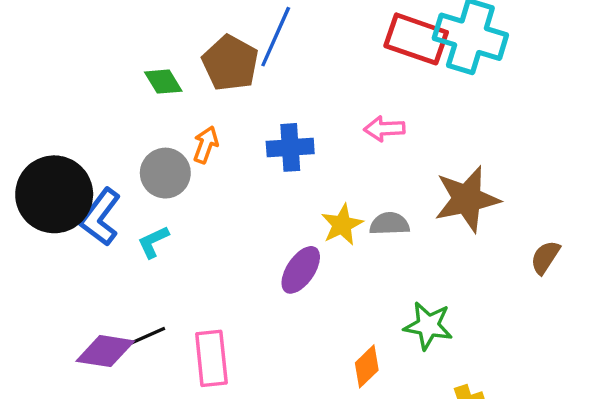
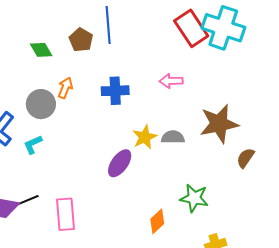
blue line: (276, 37) -> (108, 25), turned -30
red rectangle: (416, 39) -> (191, 28), turned 36
brown pentagon: (230, 63) -> (81, 40), size x0.7
brown semicircle: (545, 257) -> (245, 158), moved

